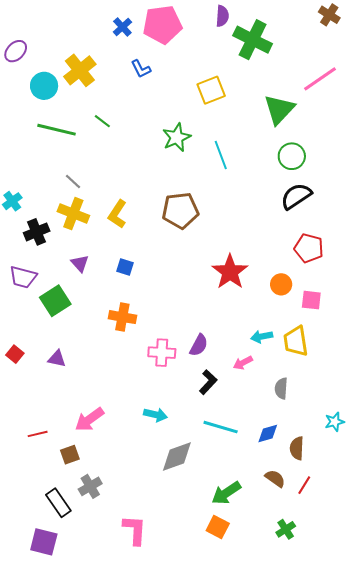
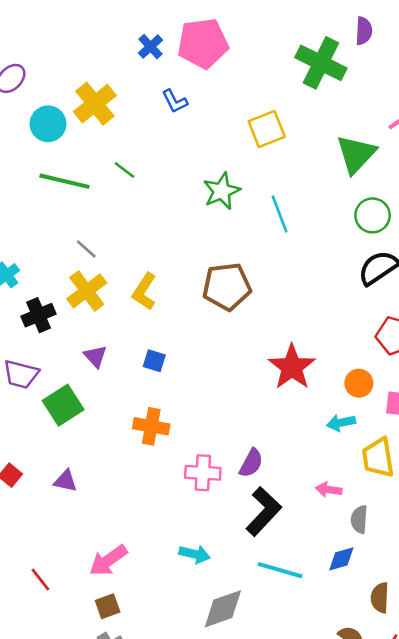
purple semicircle: (222, 16) -> (364, 31), moved
yellow cross: (73, 214) -> (87, 291), turned 32
cyan arrow: (262, 337) -> (341, 423), moved
pink arrow: (243, 363) -> (329, 490), moved, turned 36
black L-shape: (208, 382) -> (264, 511), size x1.5
red line: (38, 434) -> (40, 580), turned 66
blue diamond: (268, 434) -> (341, 559), moved
brown square: (70, 455) -> (108, 606), moved

